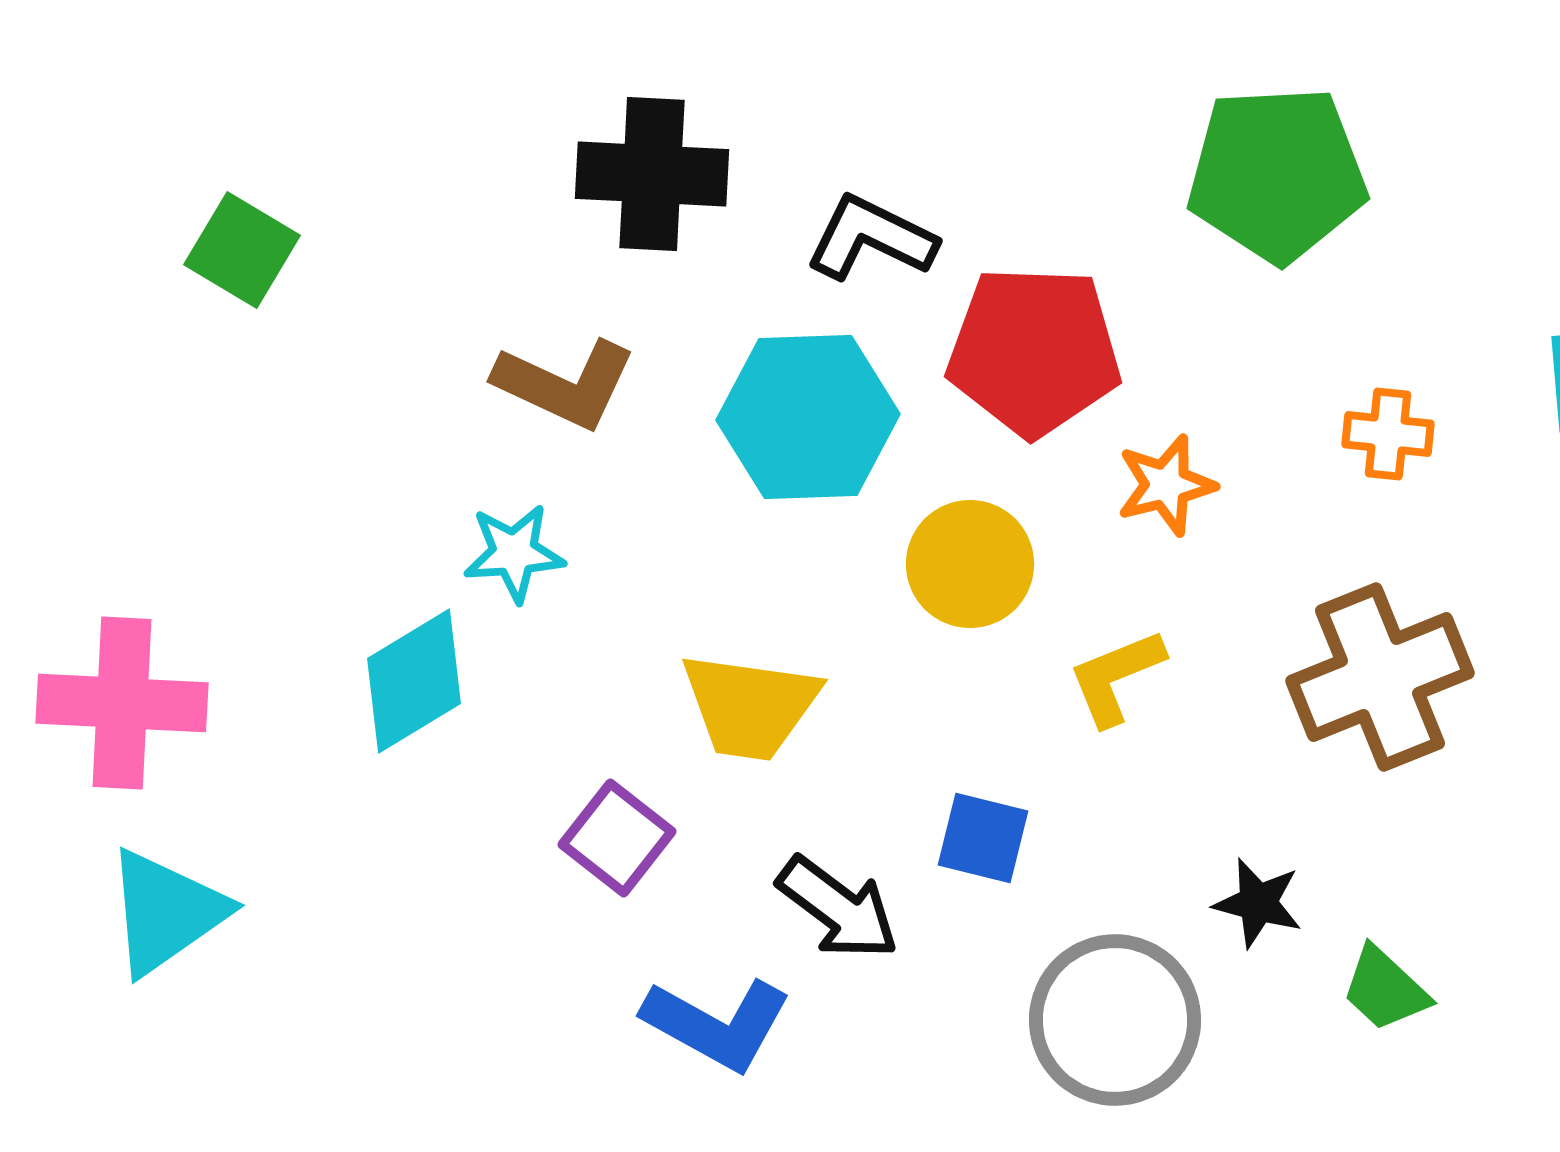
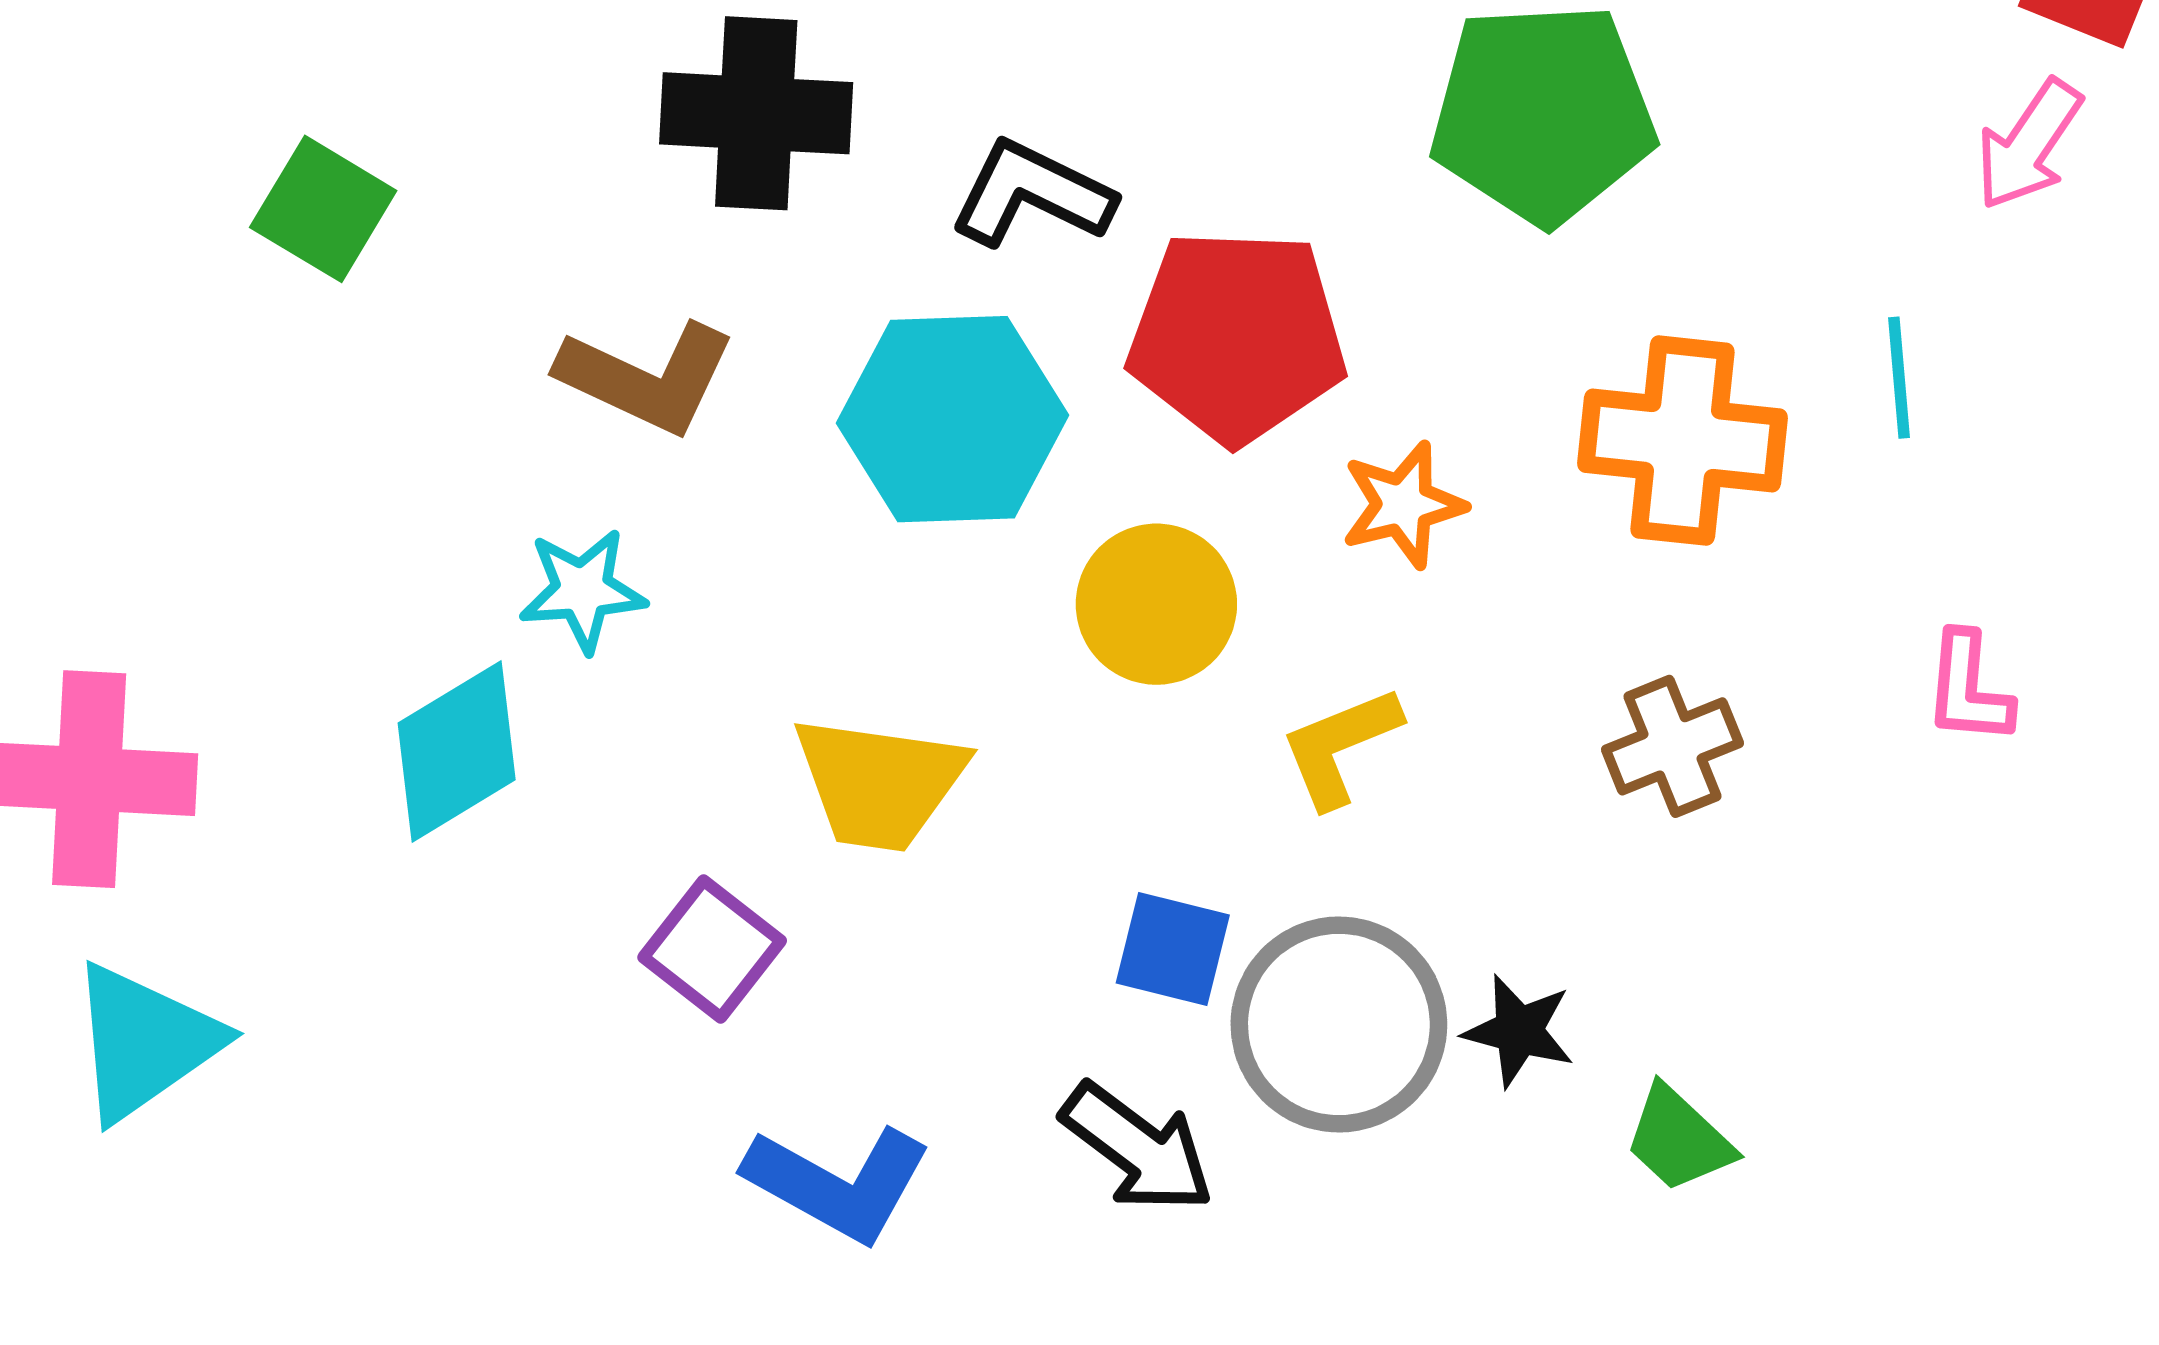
green square: (242, 250) -> (323, 209), moved
orange cross: (1388, 434) -> (1683, 441), size x1.8
brown cross: (1380, 677) -> (1672, 746), size x0.6
black arrow: (838, 908) -> (1138, 1148), moved
gray circle: (1115, 1020) -> (1339, 1025), moved

